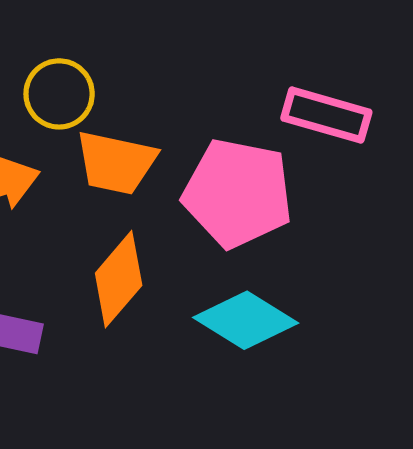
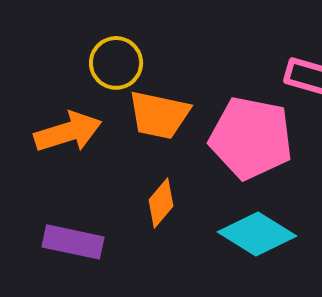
orange diamond: (119, 279) -> (161, 203), size x0.7

